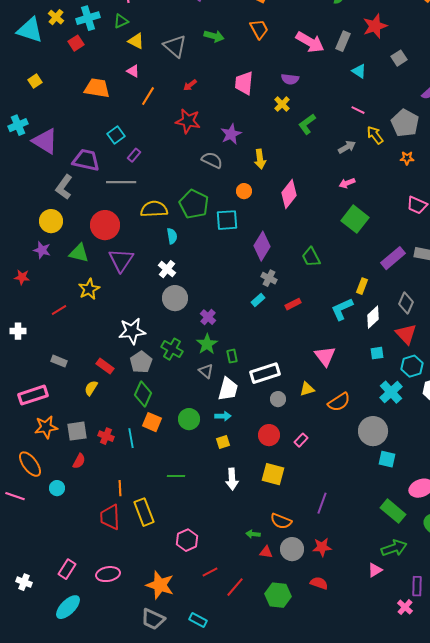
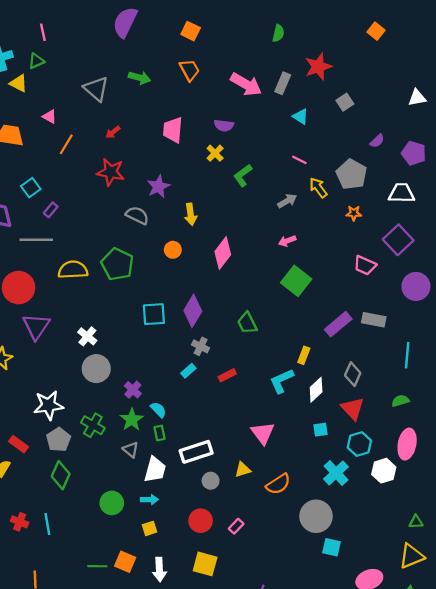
yellow triangle: (136, 41) -> (18, 83), moved
cyan square: (227, 220) -> (154, 314), moved
cyan semicircle: (172, 236) -> (158, 410), moved, turned -35
orange square: (152, 422) -> (125, 562), moved

